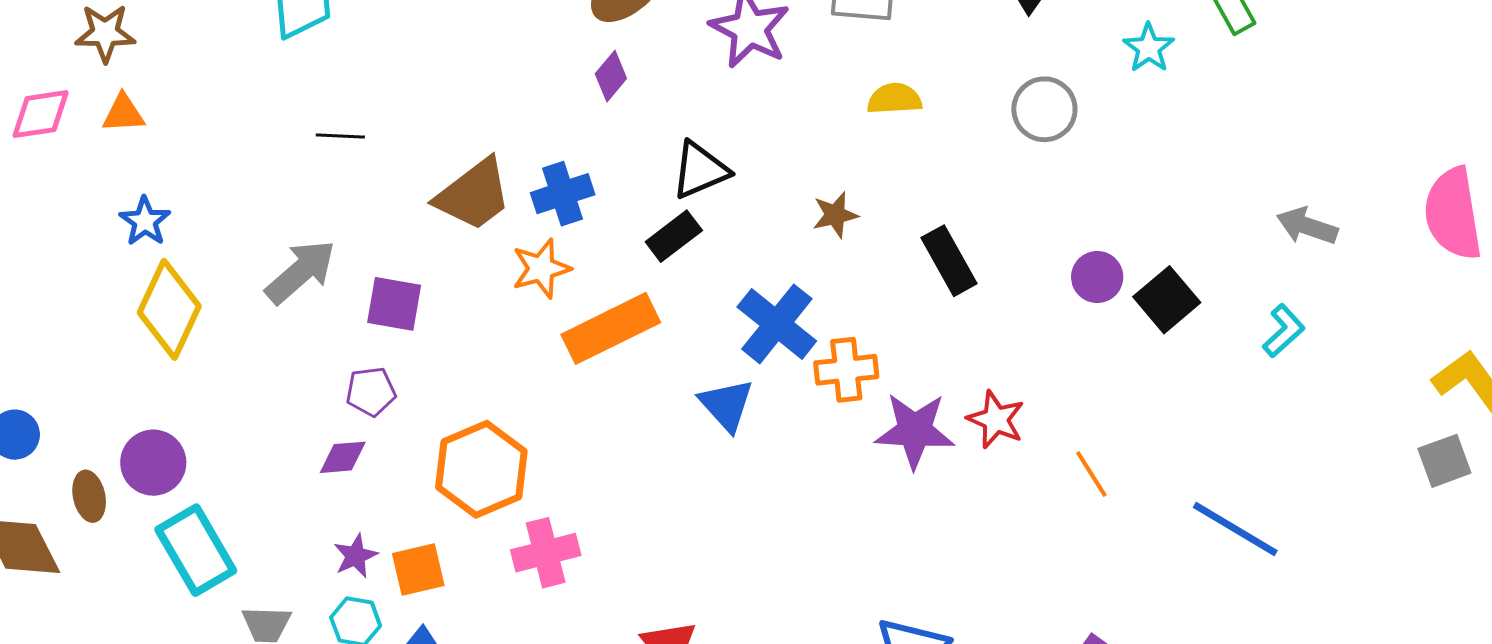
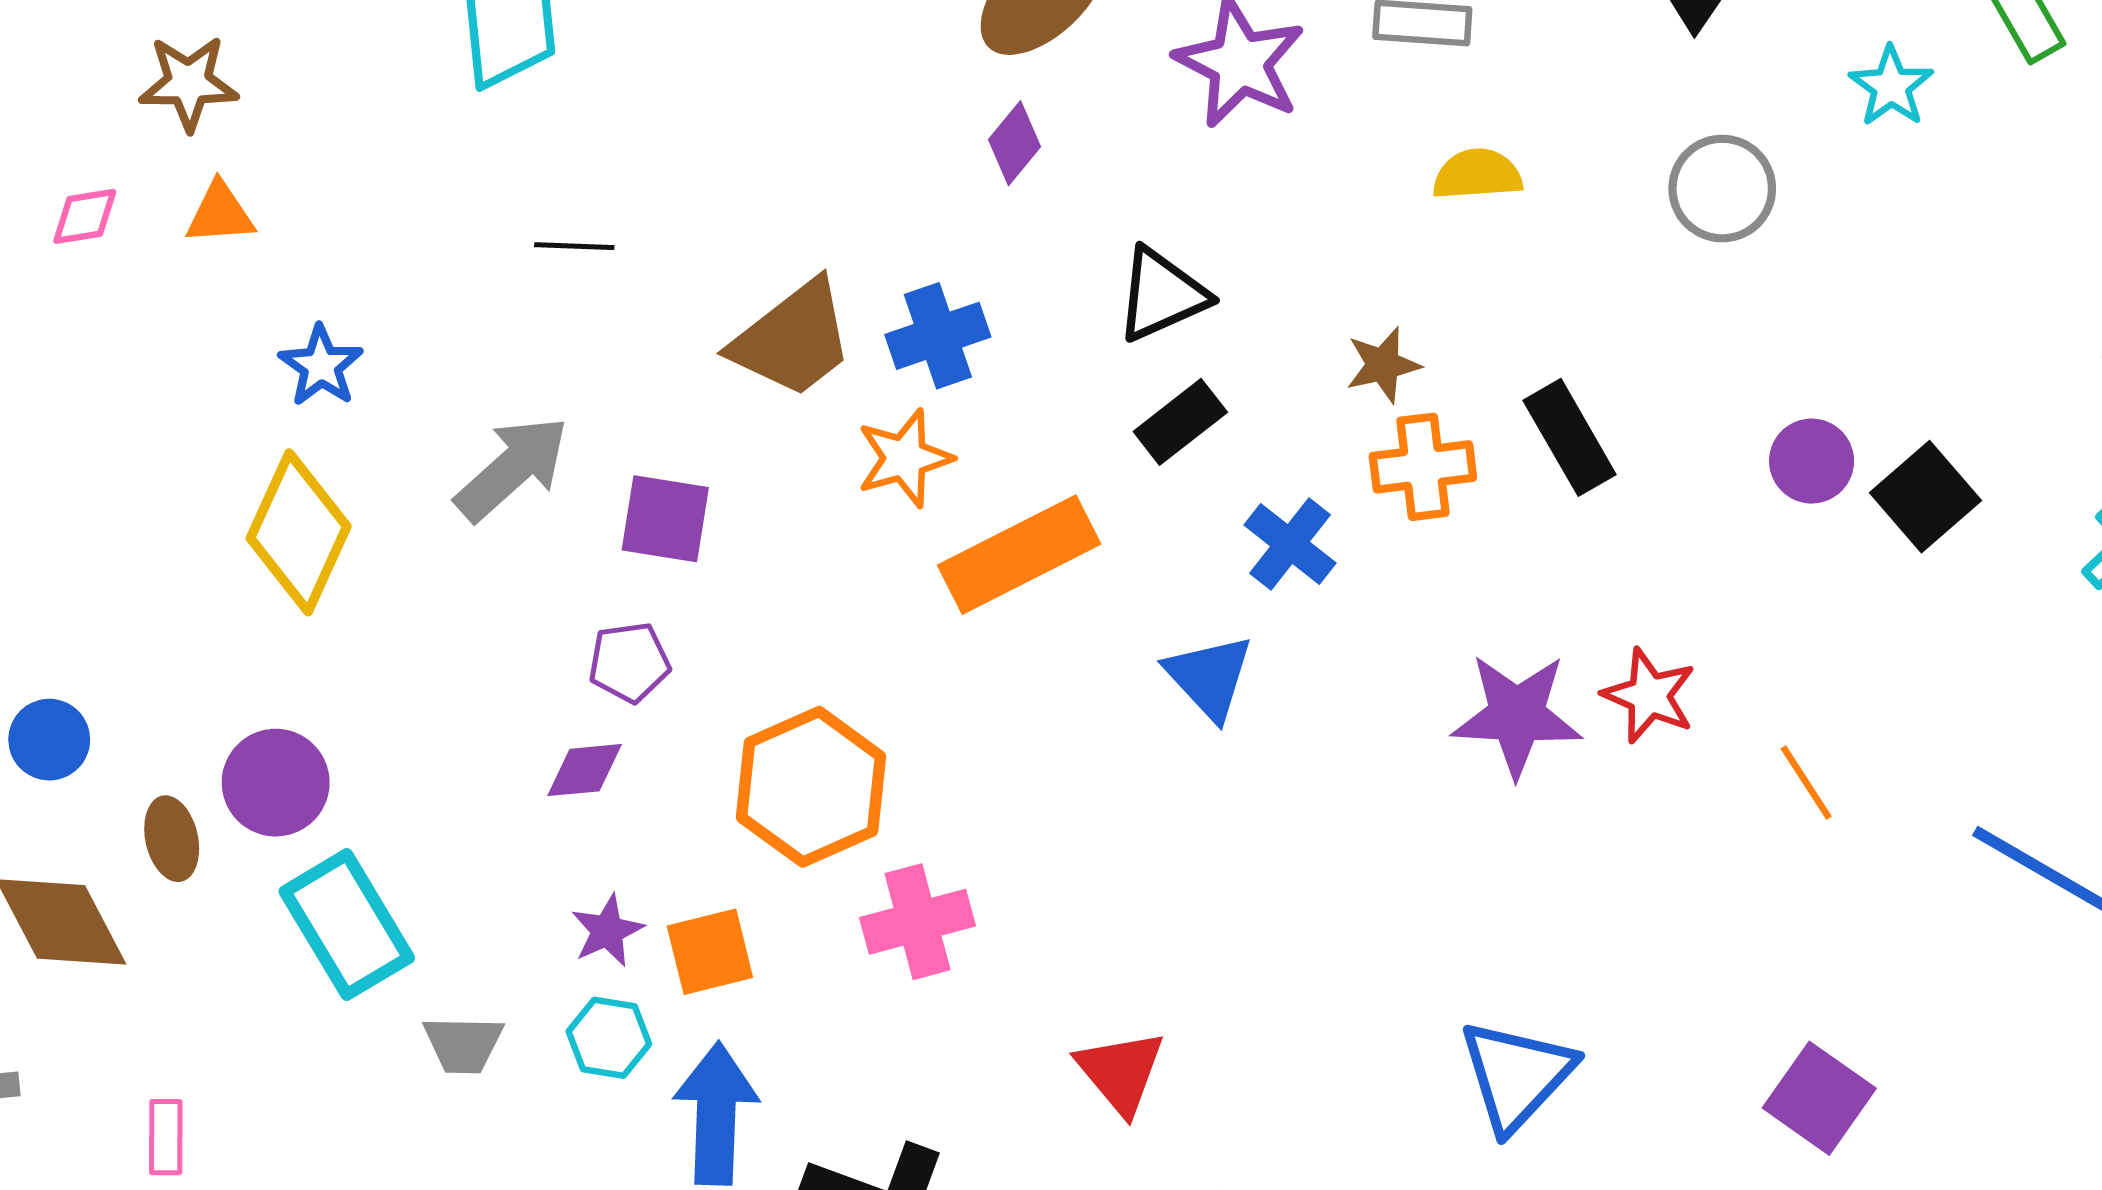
pink diamond: (41, 114) -> (85, 216), size x0.7
blue star: (145, 221) -> (321, 366), moved
black rectangle: (674, 236) -> (1180, 422), moved
blue cross: (777, 324) -> (1290, 544), size x0.7
orange cross: (846, 370) -> (1423, 467), moved

